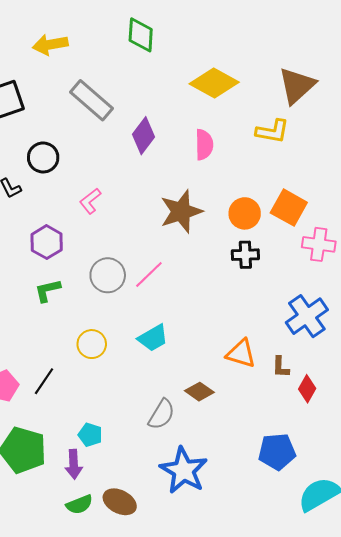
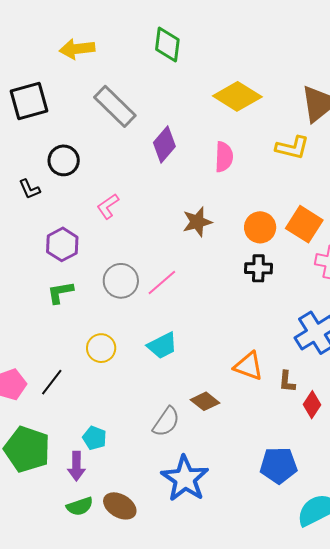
brown star: (181, 212) -> (197, 222), size x0.7

